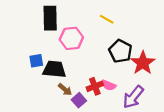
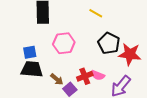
pink hexagon: (71, 38) -> (64, 43), moved
red star: (143, 63) -> (130, 54), turned -30
black trapezoid: (54, 69) -> (32, 69), moved

